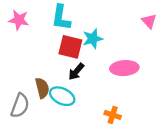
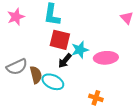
pink star: (19, 20) -> (16, 17), turned -30
cyan star: (93, 39) -> (80, 50), moved
gray semicircle: (20, 106) -> (17, 67), moved, turned 45

